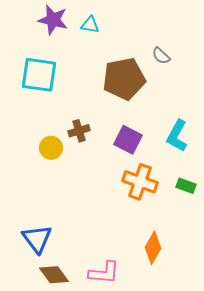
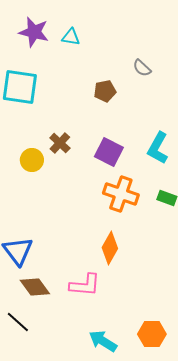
brown pentagon: (124, 79) -> (105, 91), size x0.5
brown cross: (79, 131) -> (60, 143), turned -30
orange diamond: (153, 248) -> (110, 248), moved

